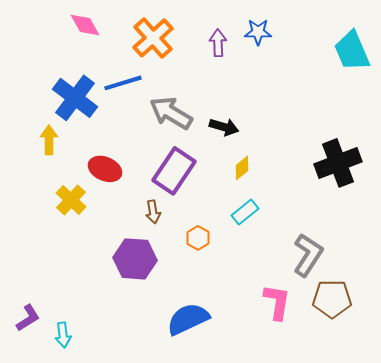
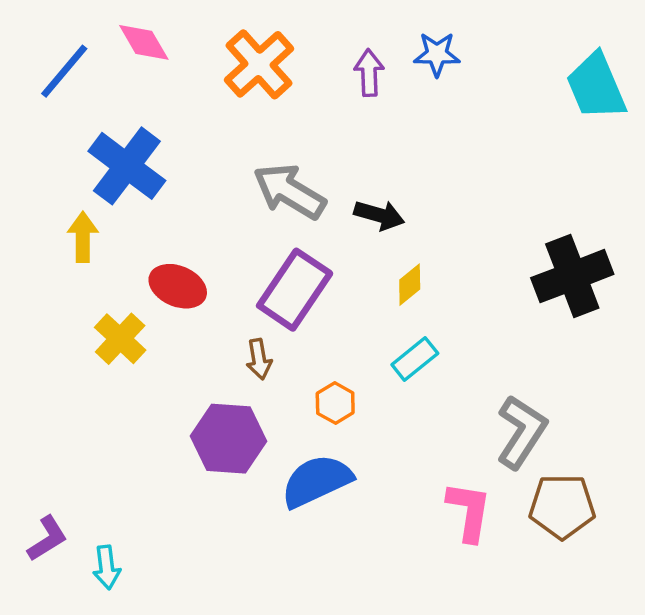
blue line: (123, 83) -> (64, 71), moved, turned -33
blue semicircle: (188, 319) -> (317, 481), moved

